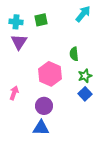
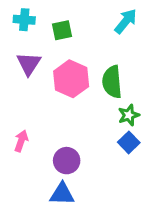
cyan cross: (16, 22) -> (24, 20), moved
green semicircle: (74, 54) -> (112, 82), size x1.5
pink hexagon: (50, 74) -> (71, 79), moved

